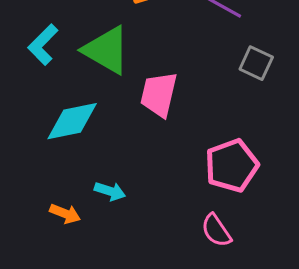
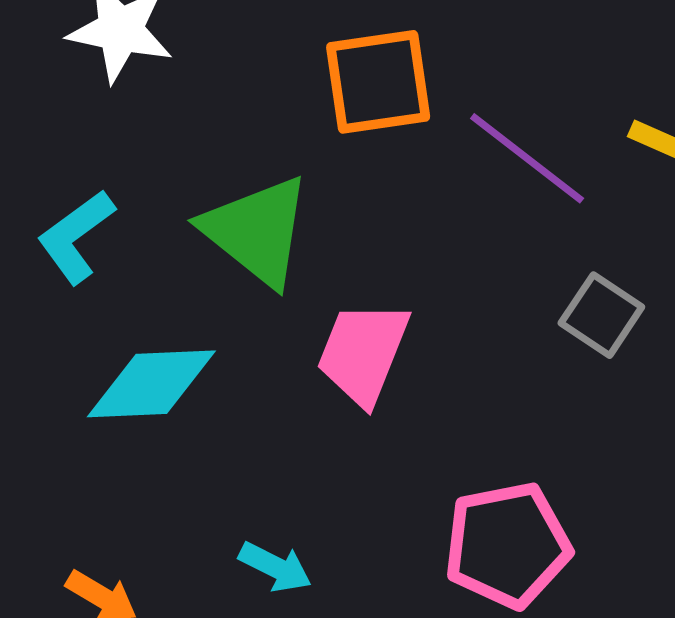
cyan L-shape: (43, 45) -> (76, 237), moved
cyan arrow: (110, 191) -> (275, 567), moved

